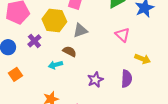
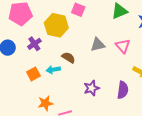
gray triangle: (80, 30) -> (98, 45), moved
orange square: (15, 74) -> (33, 74), moved

